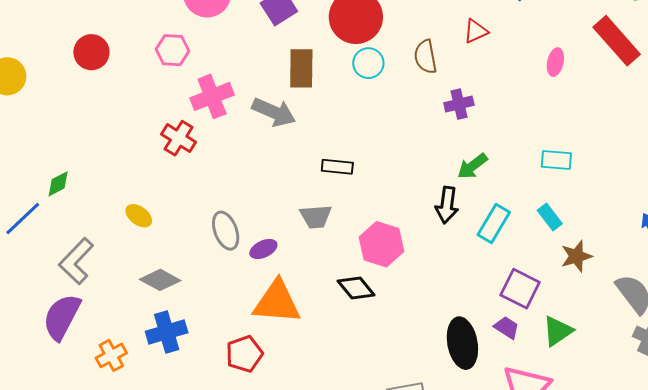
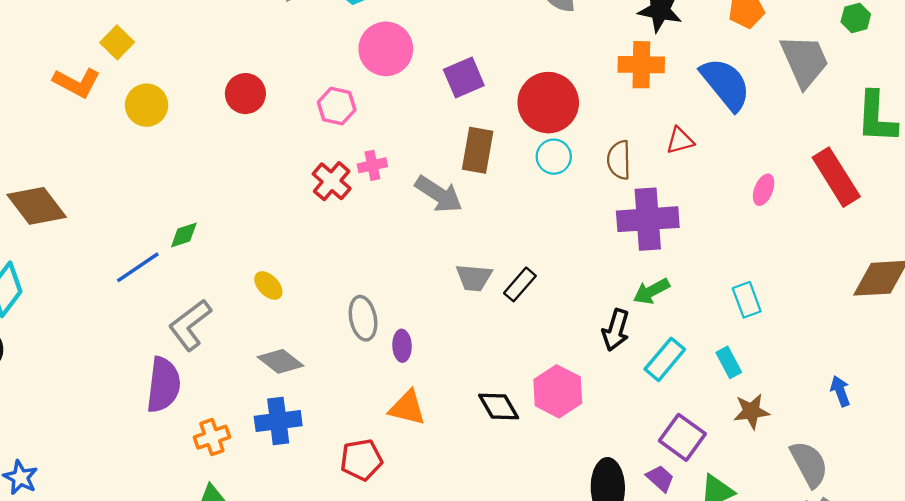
pink cross: (212, 96) -> (372, 165), size x0.6
purple cross: (459, 104) -> (648, 219), size x1.8
red cross: (179, 138) -> (332, 181), moved
cyan rectangle: (556, 160) -> (747, 300), turned 56
black rectangle: (337, 167) -> (520, 284), moved, turned -64
gray trapezoid: (316, 217) -> (474, 278), moved
pink hexagon: (381, 244) -> (558, 391), moved
purple ellipse: (263, 249) -> (402, 346), turned -76
orange triangle: (277, 302) -> (407, 408), size x0.7
purple semicircle: (62, 317) -> (163, 385), turned 150

